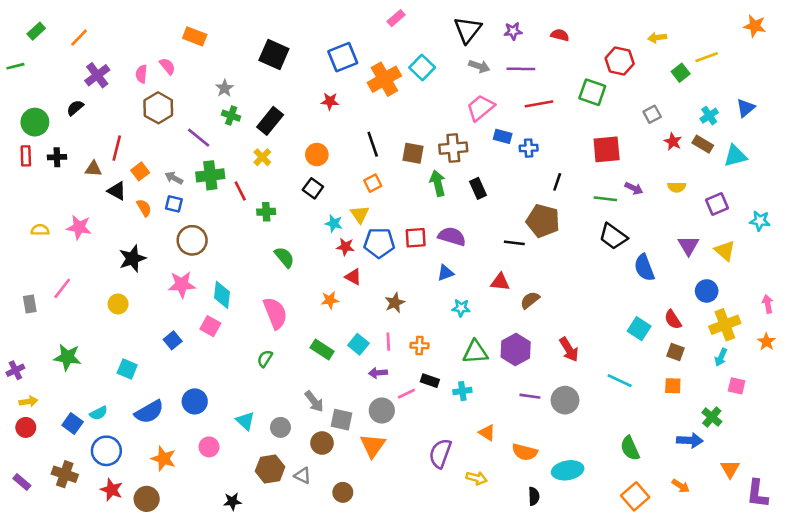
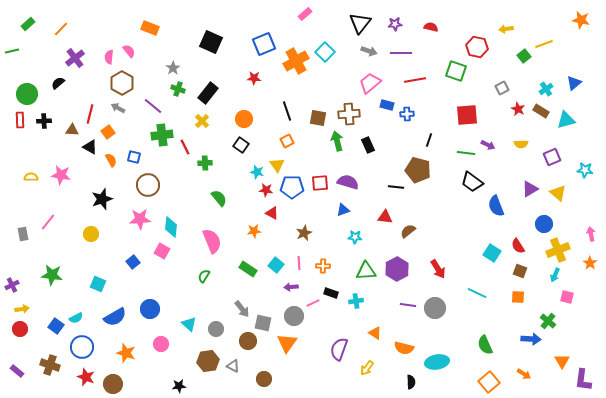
gray arrow: (174, 178) -> (118, 108), moved
purple triangle: (688, 246) -> (530, 189), turned 30
yellow arrow: (477, 478) -> (367, 368), turned 112

